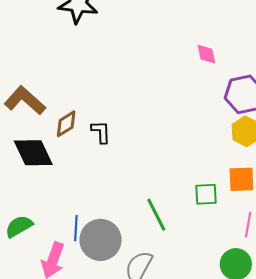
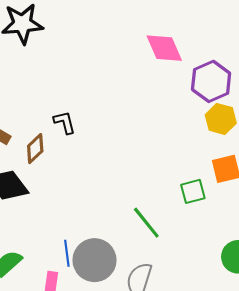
pink diamond: (206, 54) -> (164, 48), size x1.6
black L-shape: (101, 132) -> (65, 122), moved

